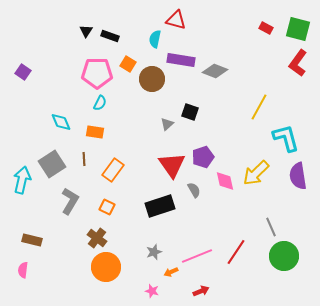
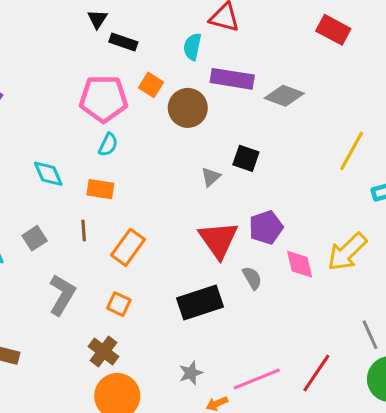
red rectangle: (266, 28) -> (333, 30), moved, size x1.5
black triangle: (86, 31) -> (97, 19), moved
gray square: (52, 164) -> (35, 238), size x0.6

